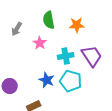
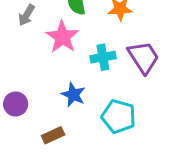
pink star: (40, 43) -> (62, 37), size x1.5
cyan pentagon: (71, 81) -> (119, 116), moved

